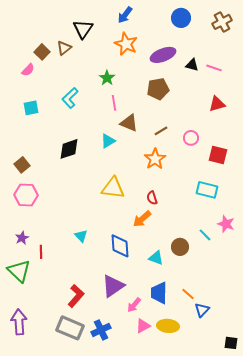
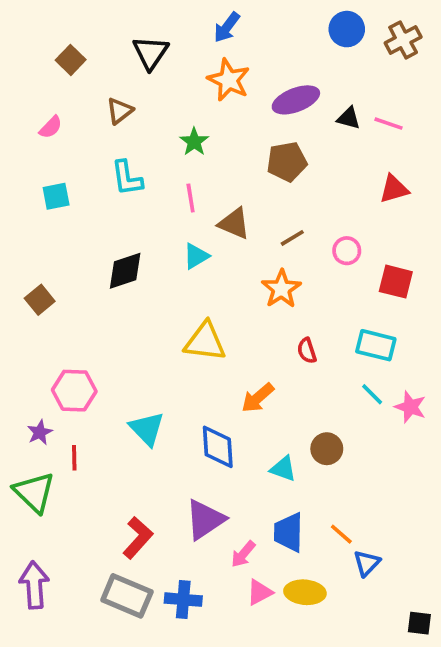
blue circle: (181, 18) -> (347, 29), moved
brown triangle: (64, 48) -> (120, 111), moved
brown square: (42, 52) -> (71, 60), moved
cyan L-shape: (70, 98) -> (127, 178), turned -55
pink line: (114, 103) -> (191, 198), moved
pink hexagon: (26, 195) -> (74, 391), moved
red semicircle: (152, 198) -> (307, 351), moved
cyan line: (205, 235) -> (372, 394), moved
cyan triangle: (81, 236) -> (147, 429), size x1.5
blue cross: (101, 330) -> (183, 600), turned 30

